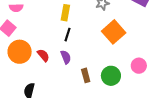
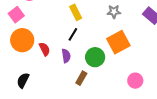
yellow rectangle: (65, 13) -> (76, 12), turned -49
brown rectangle: (86, 75) -> (81, 78), turned 32
green circle: (111, 76) -> (95, 57), moved

